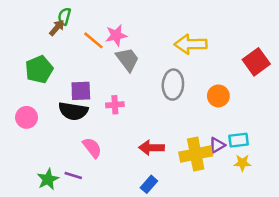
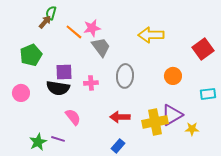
gray ellipse: (173, 85) -> (125, 76), moved
cyan rectangle: (239, 140) -> (208, 94), moved
purple triangle: (217, 145) -> (172, 115), size x1.6

